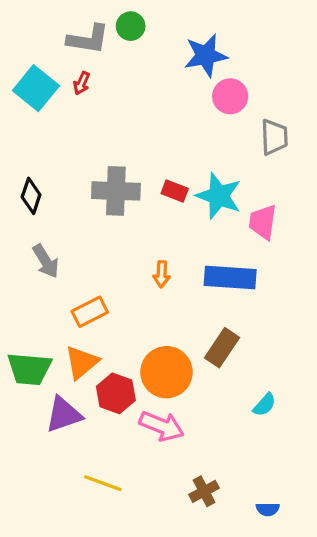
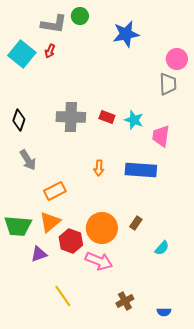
pink circle: (230, 96) -> (177, 59), moved
cyan star: (219, 196) -> (134, 120), size x0.7
brown rectangle: (222, 348) -> (136, 223), moved, size x0.6
purple triangle: (64, 415) -> (39, 254), size x0.7
yellow line: (103, 483) -> (63, 296), turned 35

